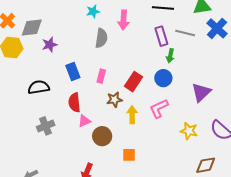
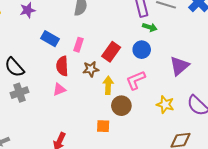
green arrow: (170, 56) -> (150, 27), turned -88
blue rectangle: (73, 72) -> (50, 39), turned -42
black semicircle: (39, 87) -> (14, 67), moved, turned -125
red semicircle: (74, 102) -> (62, 66), moved
brown circle: (102, 136) -> (121, 106), moved

